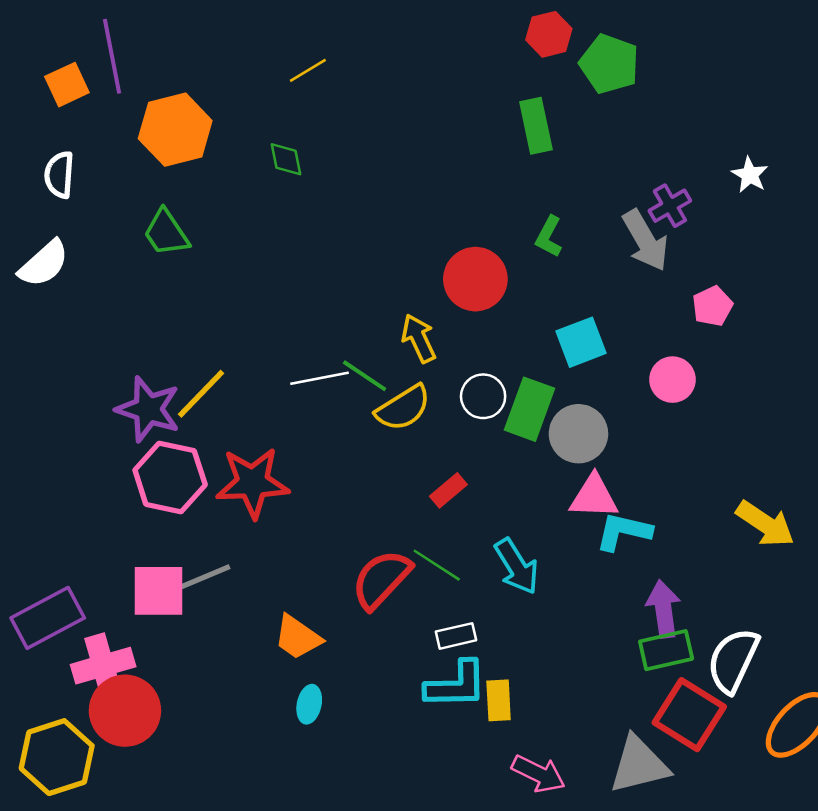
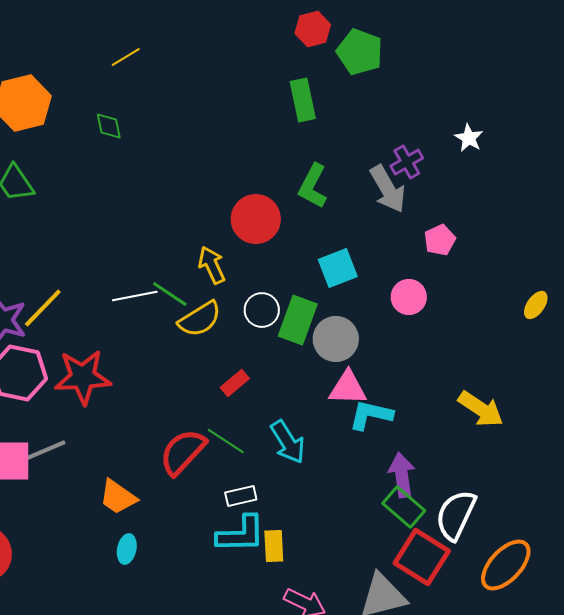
green L-shape: (549, 237) -> (313, 186), size x1.4
green rectangle: (666, 650) -> (404, 507), turned 54

